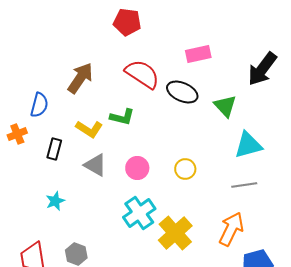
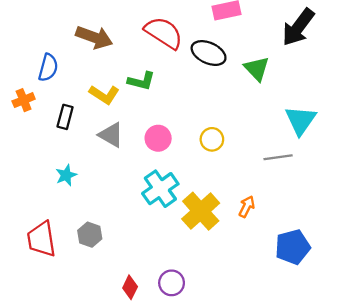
brown arrow: (80, 78) -> (94, 37), turned 76
cyan triangle: (248, 145) -> (300, 120), moved, turned -40
orange arrow: (231, 229) -> (247, 207), moved, size x0.6

